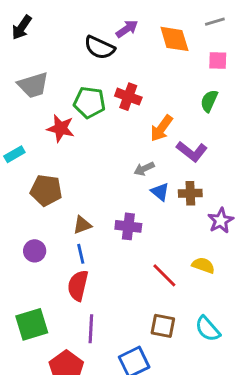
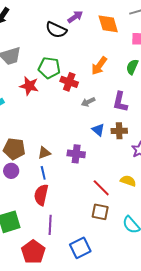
red cross: (128, 97) -> (69, 82), moved
orange arrow: (162, 128) -> (99, 66), moved
purple L-shape: (192, 151) -> (120, 102), turned 65
gray arrow: (144, 169) -> (88, 102), moved
brown pentagon: (46, 190) -> (14, 149), moved
brown square: (163, 326) -> (100, 212), moved

